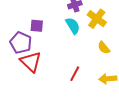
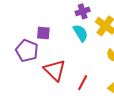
red triangle: (31, 62) -> (55, 70), moved

